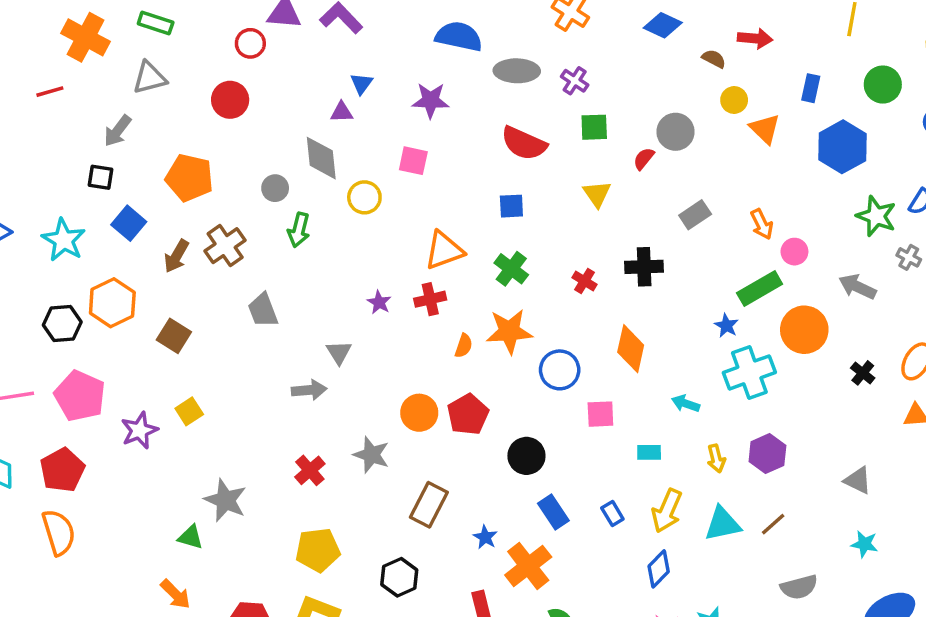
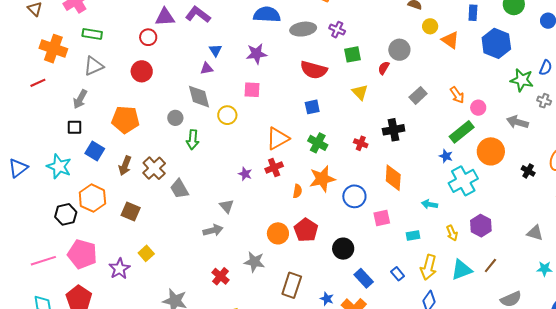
brown cross: (225, 246) -> (154, 168), moved

